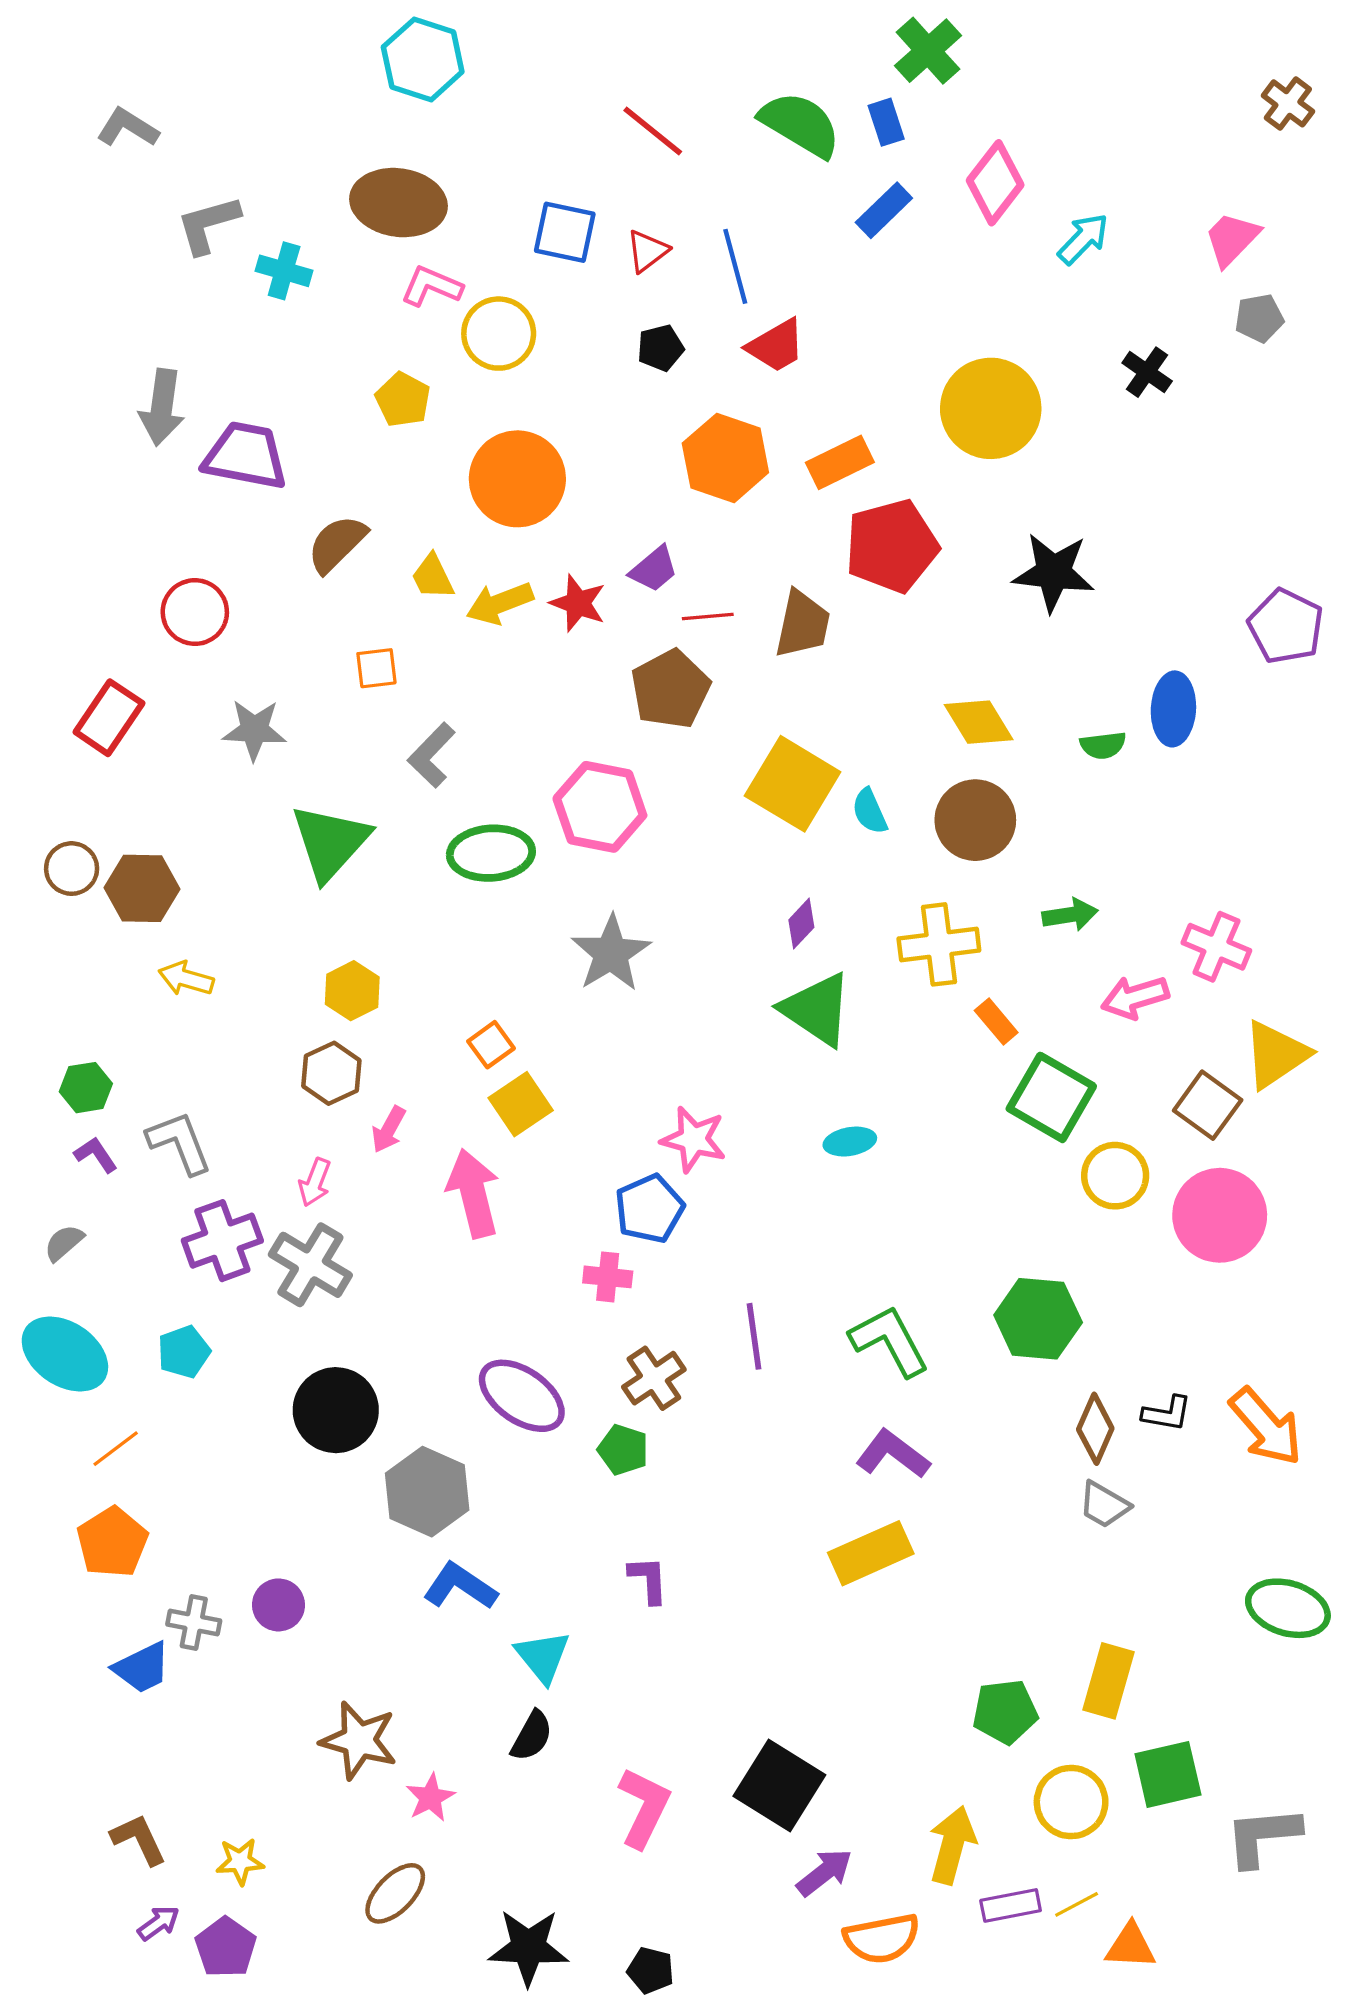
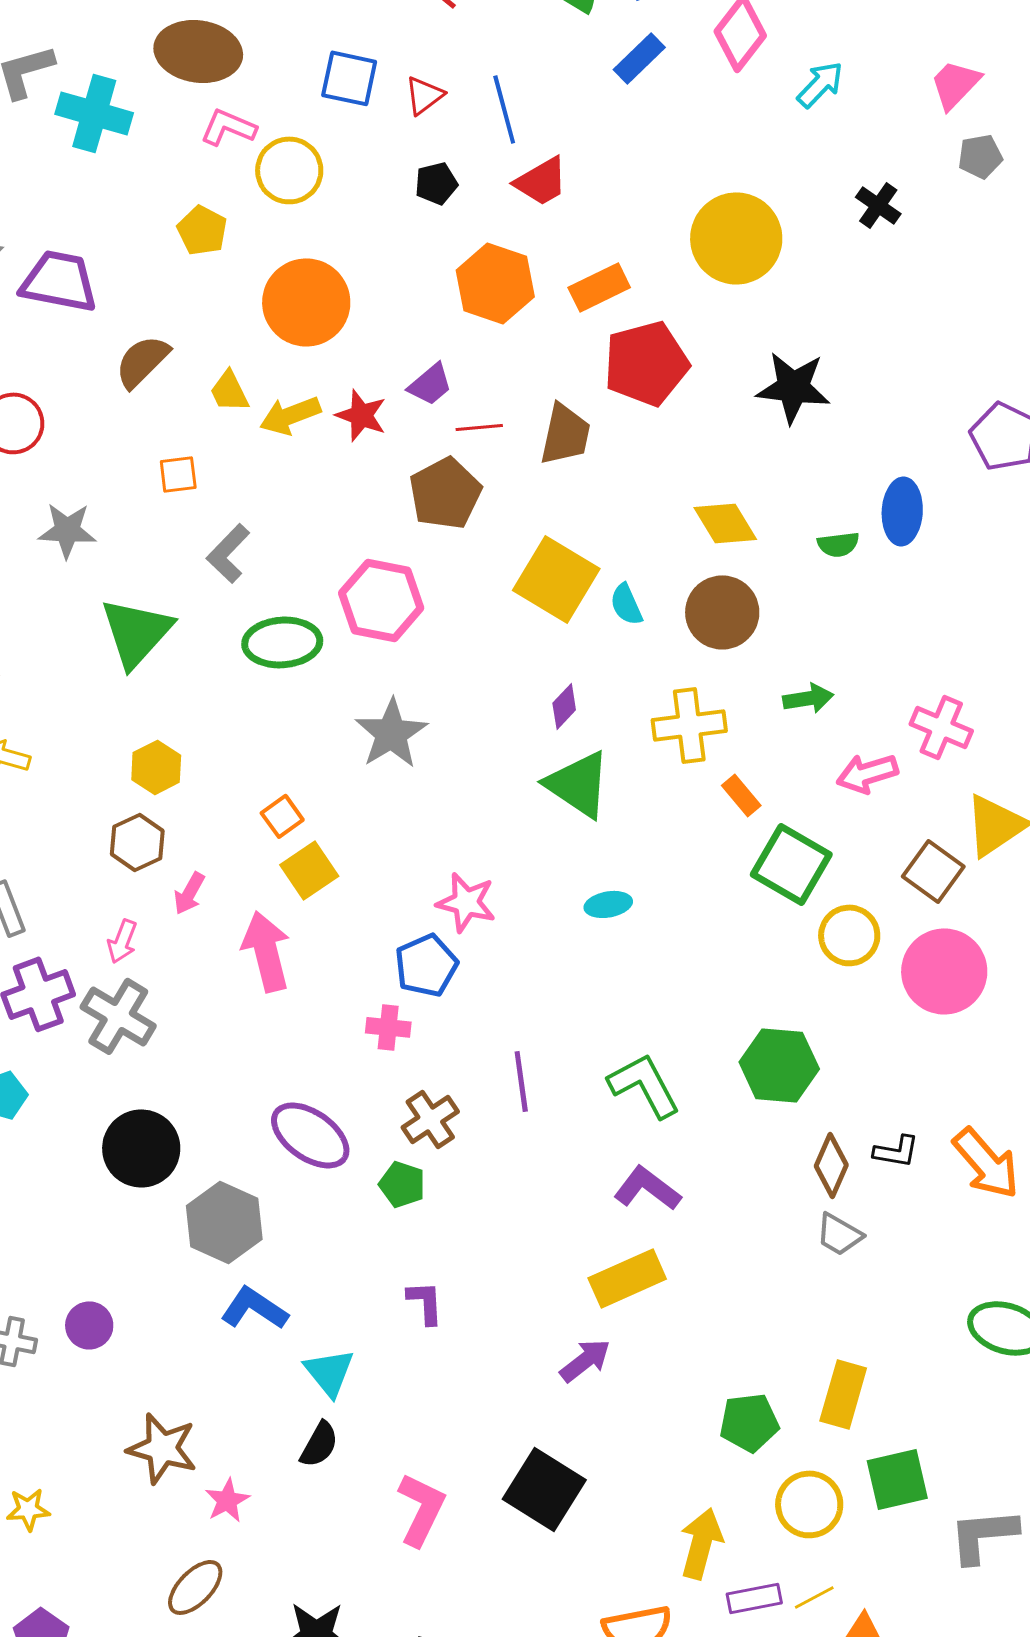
cyan cross: (284, 271) -> (94, 113), size x1.5
yellow star: (240, 1861) -> (28, 1509), moved
purple arrow: (825, 1872) -> (585, 1360), moved

